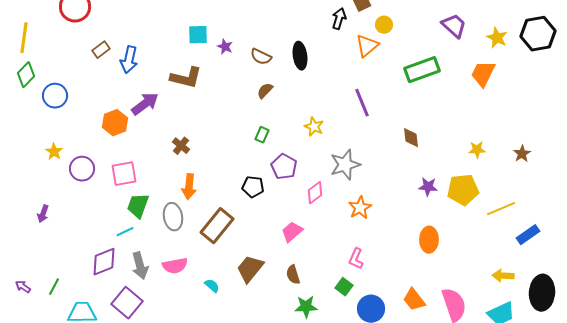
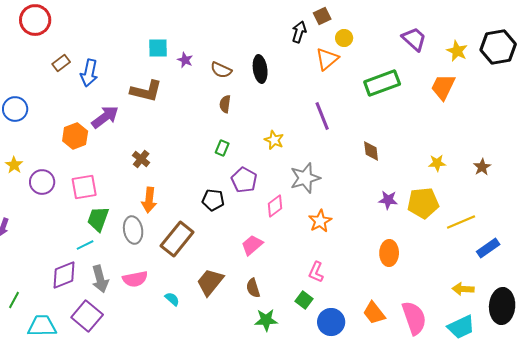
brown semicircle: (265, 91) -> (225, 104), turned -36

